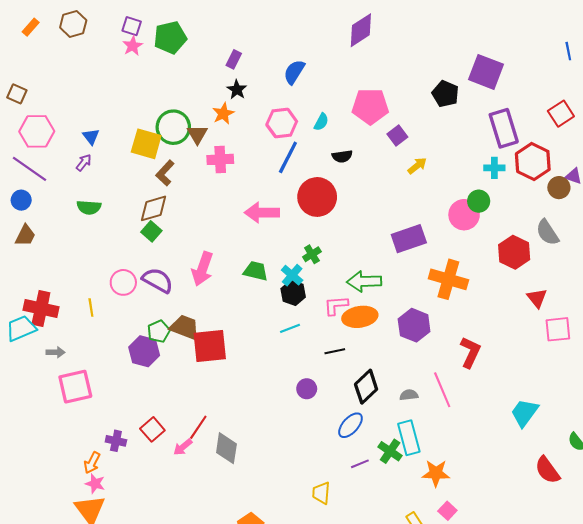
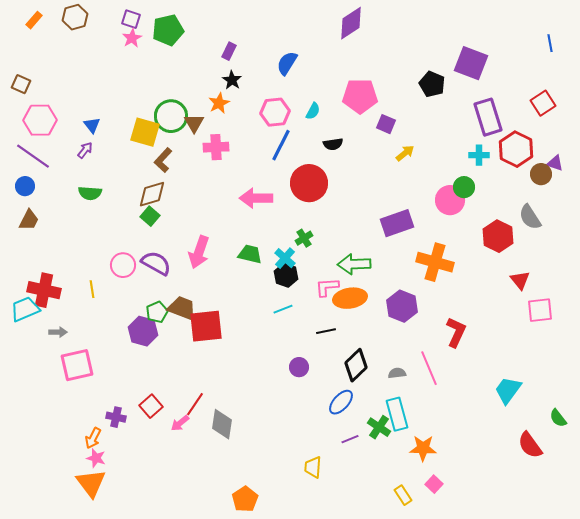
purple square: (397, 135) -> (386, 124), turned -30

